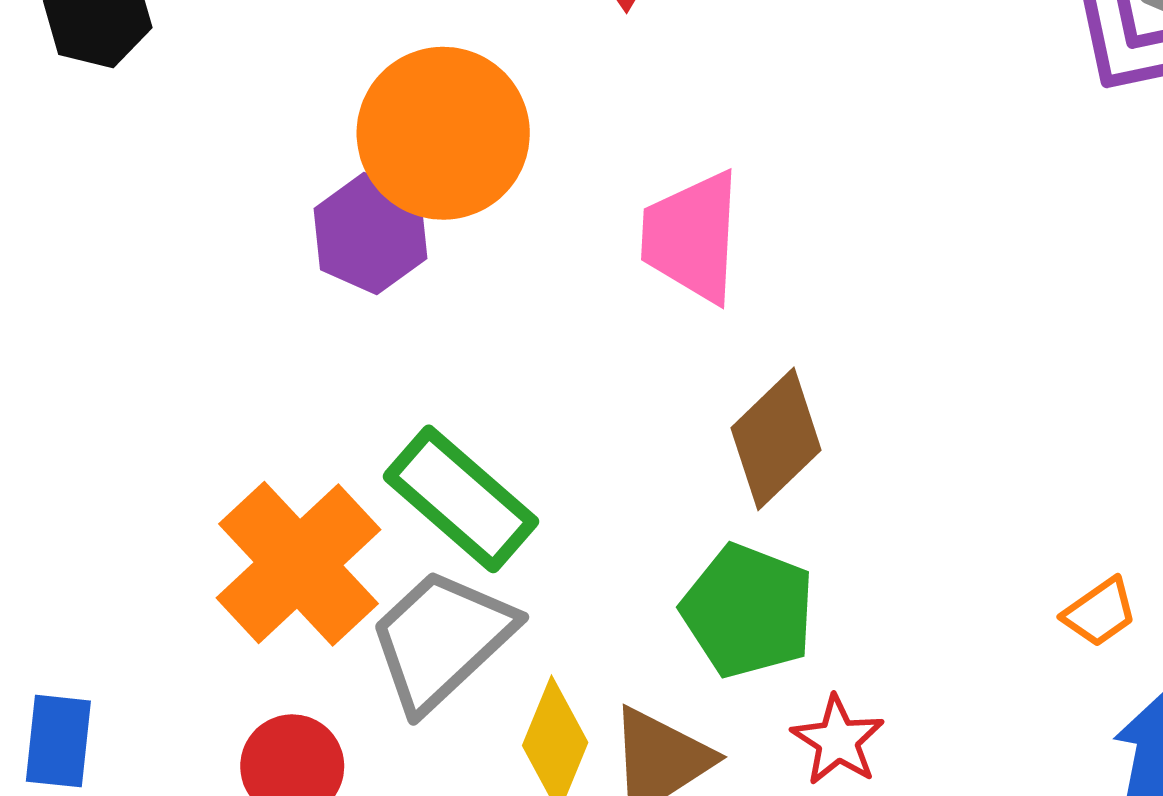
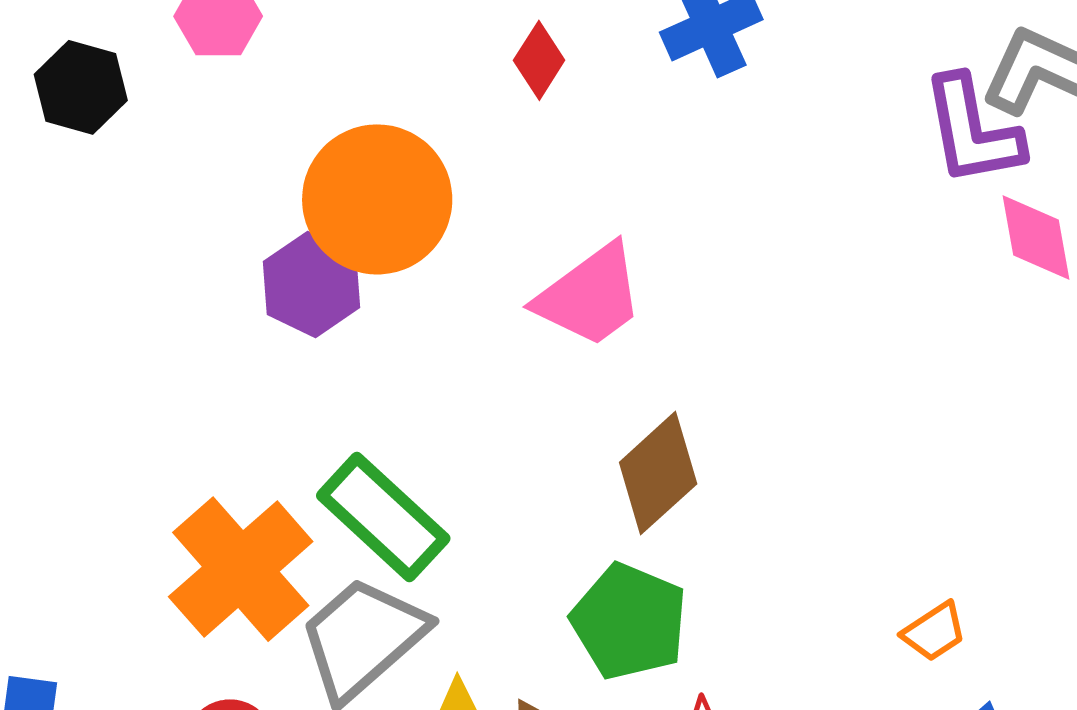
pink trapezoid: (692, 237) -> (590, 296), turned -131

